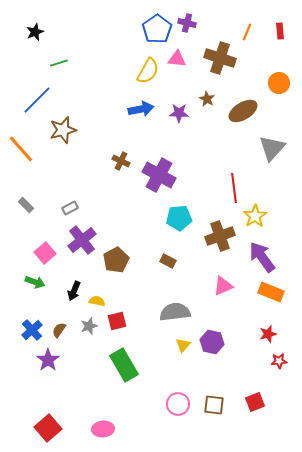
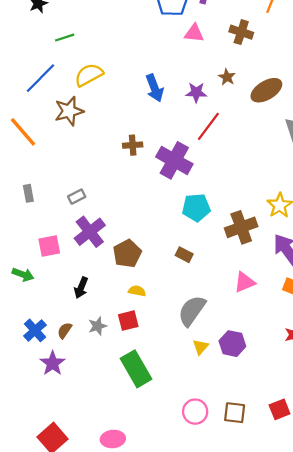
brown cross: (220, 58) -> (241, 32), size x0.7
yellow semicircle: (148, 71) -> (89, 75), moved, turned -148
blue arrow: (141, 109) -> (155, 88), turned 80
brown cross: (121, 161) -> (133, 145), turned -30
red line: (234, 188) -> (208, 126), moved, turned 44
gray rectangle: (26, 205) -> (28, 193), turned 35
pink square: (45, 253) -> (49, 246), turned 30
green arrow: (35, 282) -> (23, 274), moved
yellow semicircle: (97, 301) -> (137, 291), moved
gray semicircle: (175, 312) -> (192, 311), turned -48

